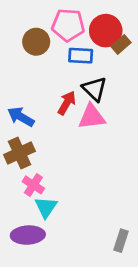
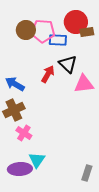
pink pentagon: (68, 25) -> (43, 31), moved
brown rectangle: (121, 44) -> (87, 32), turned 32
pink triangle: (92, 117) -> (84, 84), moved
cyan triangle: (46, 207) -> (37, 160), moved

